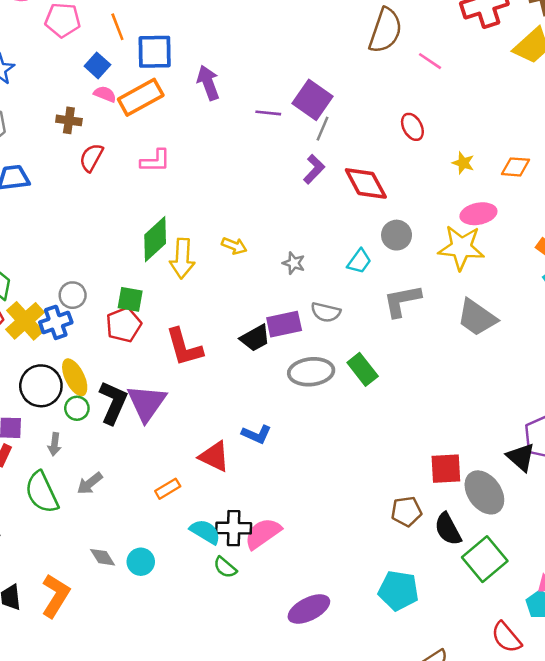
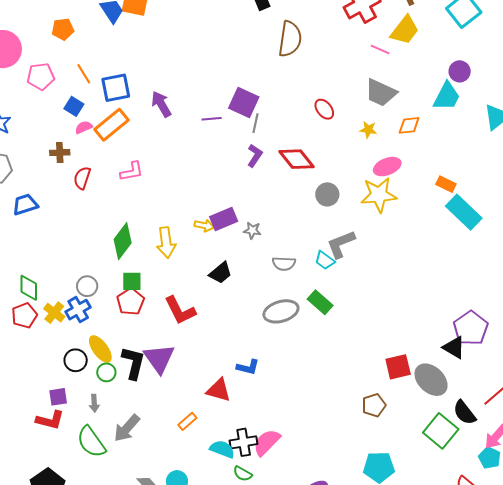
pink line: (430, 61) -> (380, 49), moved
pink semicircle: (105, 94) -> (84, 127), turned -36
green diamond: (155, 239) -> (123, 241), moved
cyan trapezoid: (359, 261) -> (325, 260), moved, turned 100
gray trapezoid: (477, 318) -> (381, 93), moved
yellow cross: (25, 321) -> (54, 313), size x0.7
purple rectangle: (284, 324) -> (224, 219), moved
black trapezoid: (255, 338) -> (221, 273), moved
black circle: (41, 386) -> (76, 360), size x0.7
gray arrow: (90, 483) -> (127, 428), size x1.4
black semicircle: (448, 529) -> (465, 413), moved

